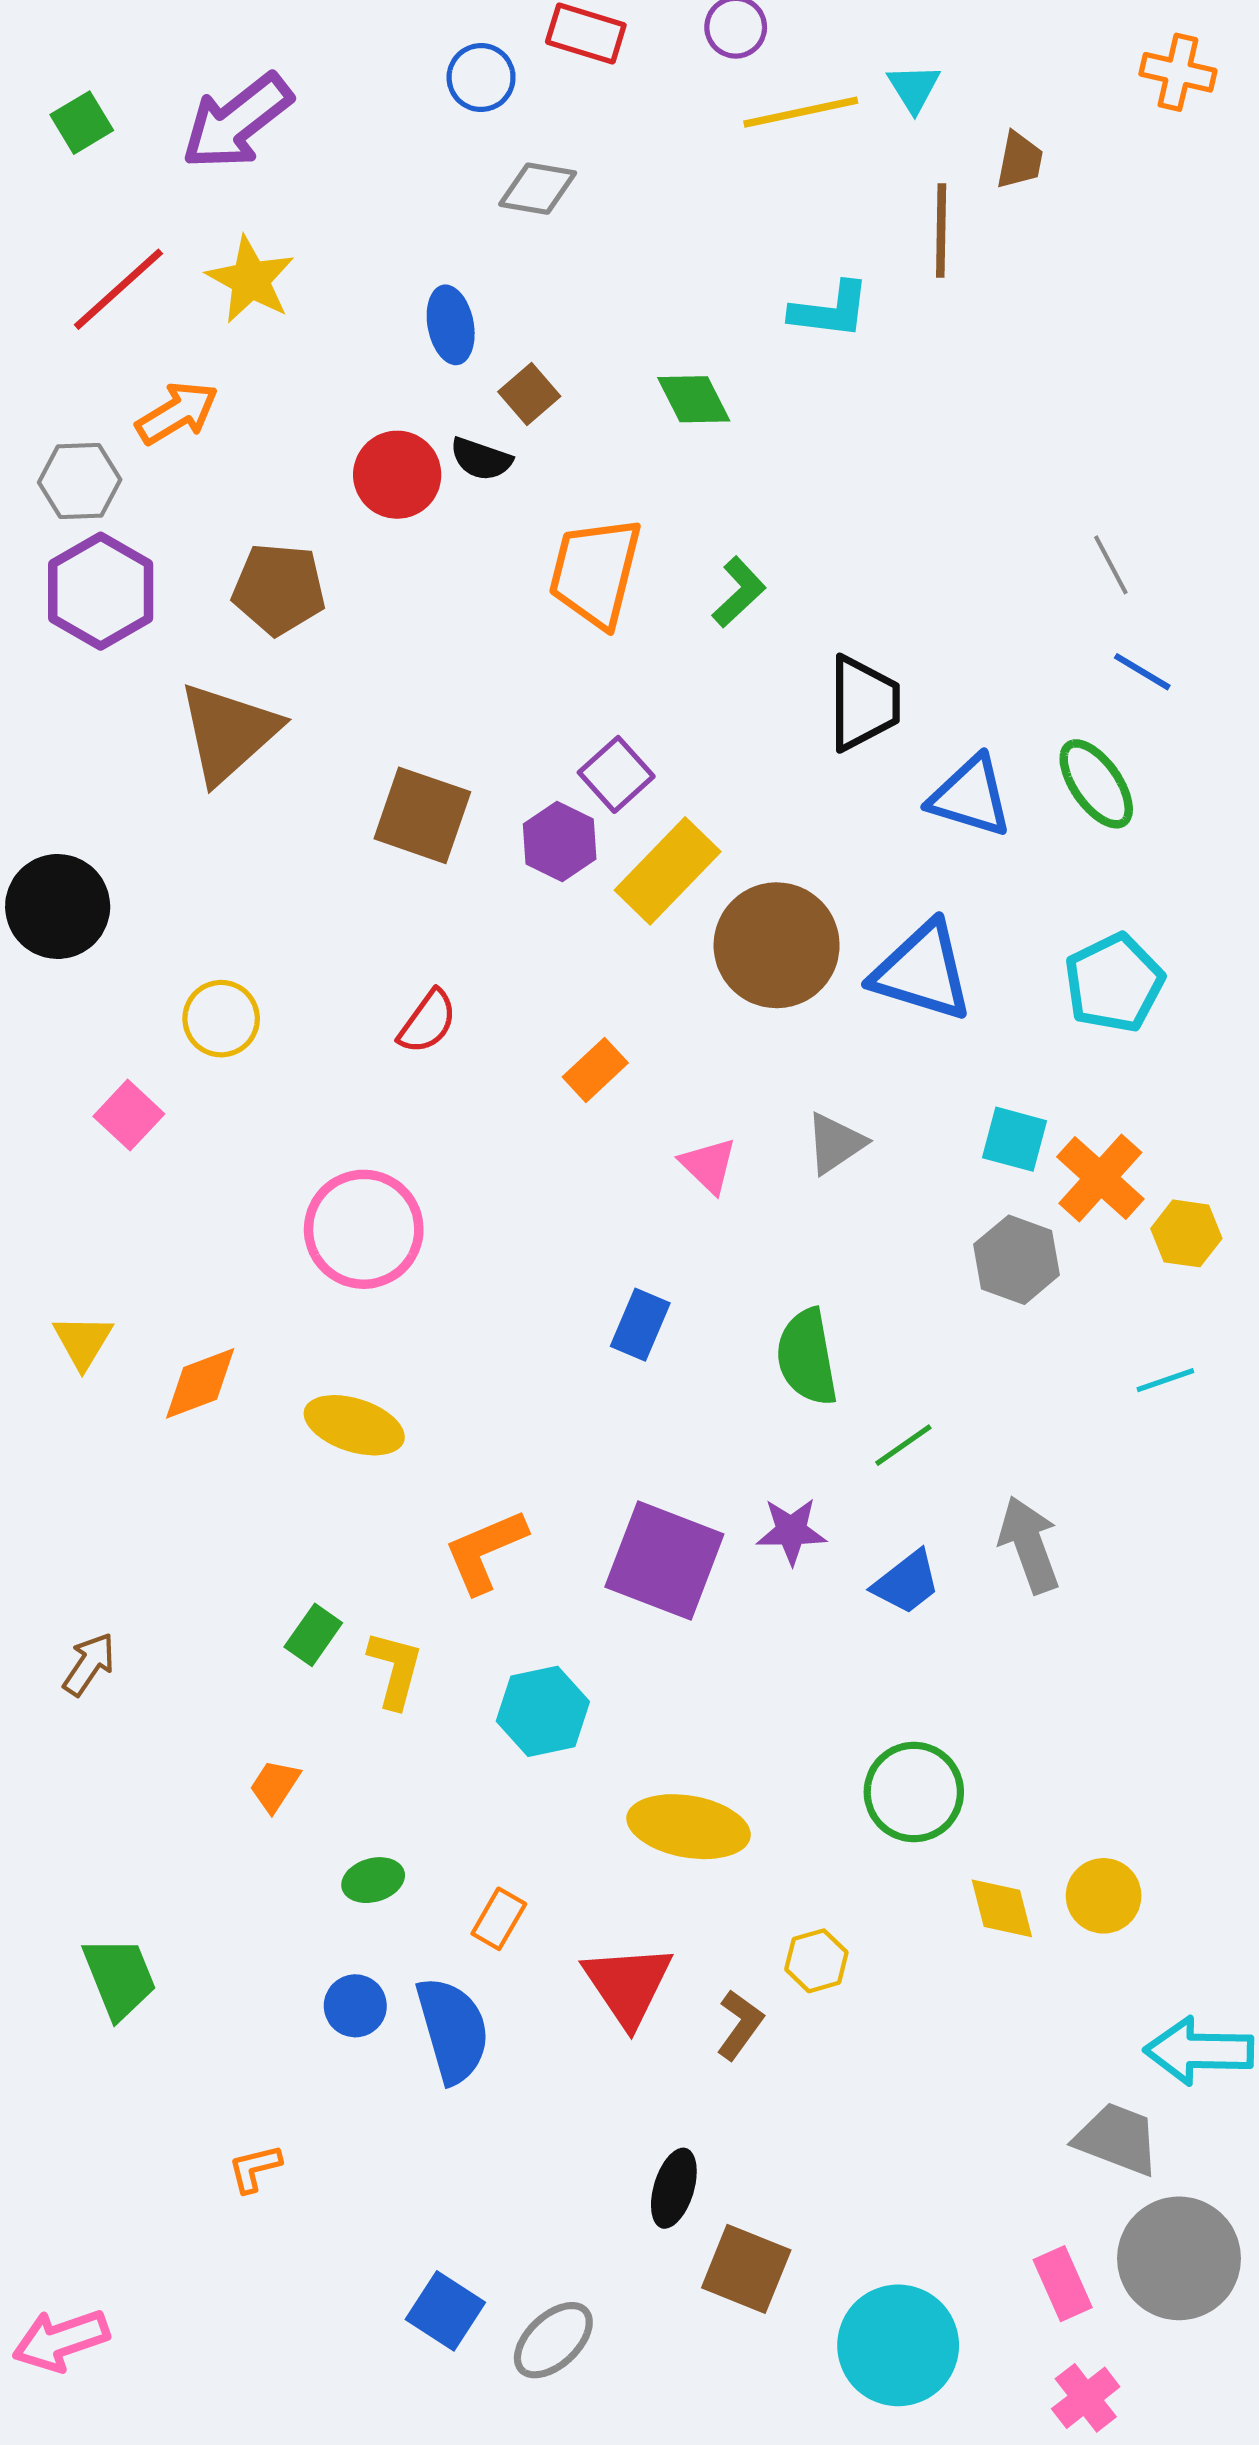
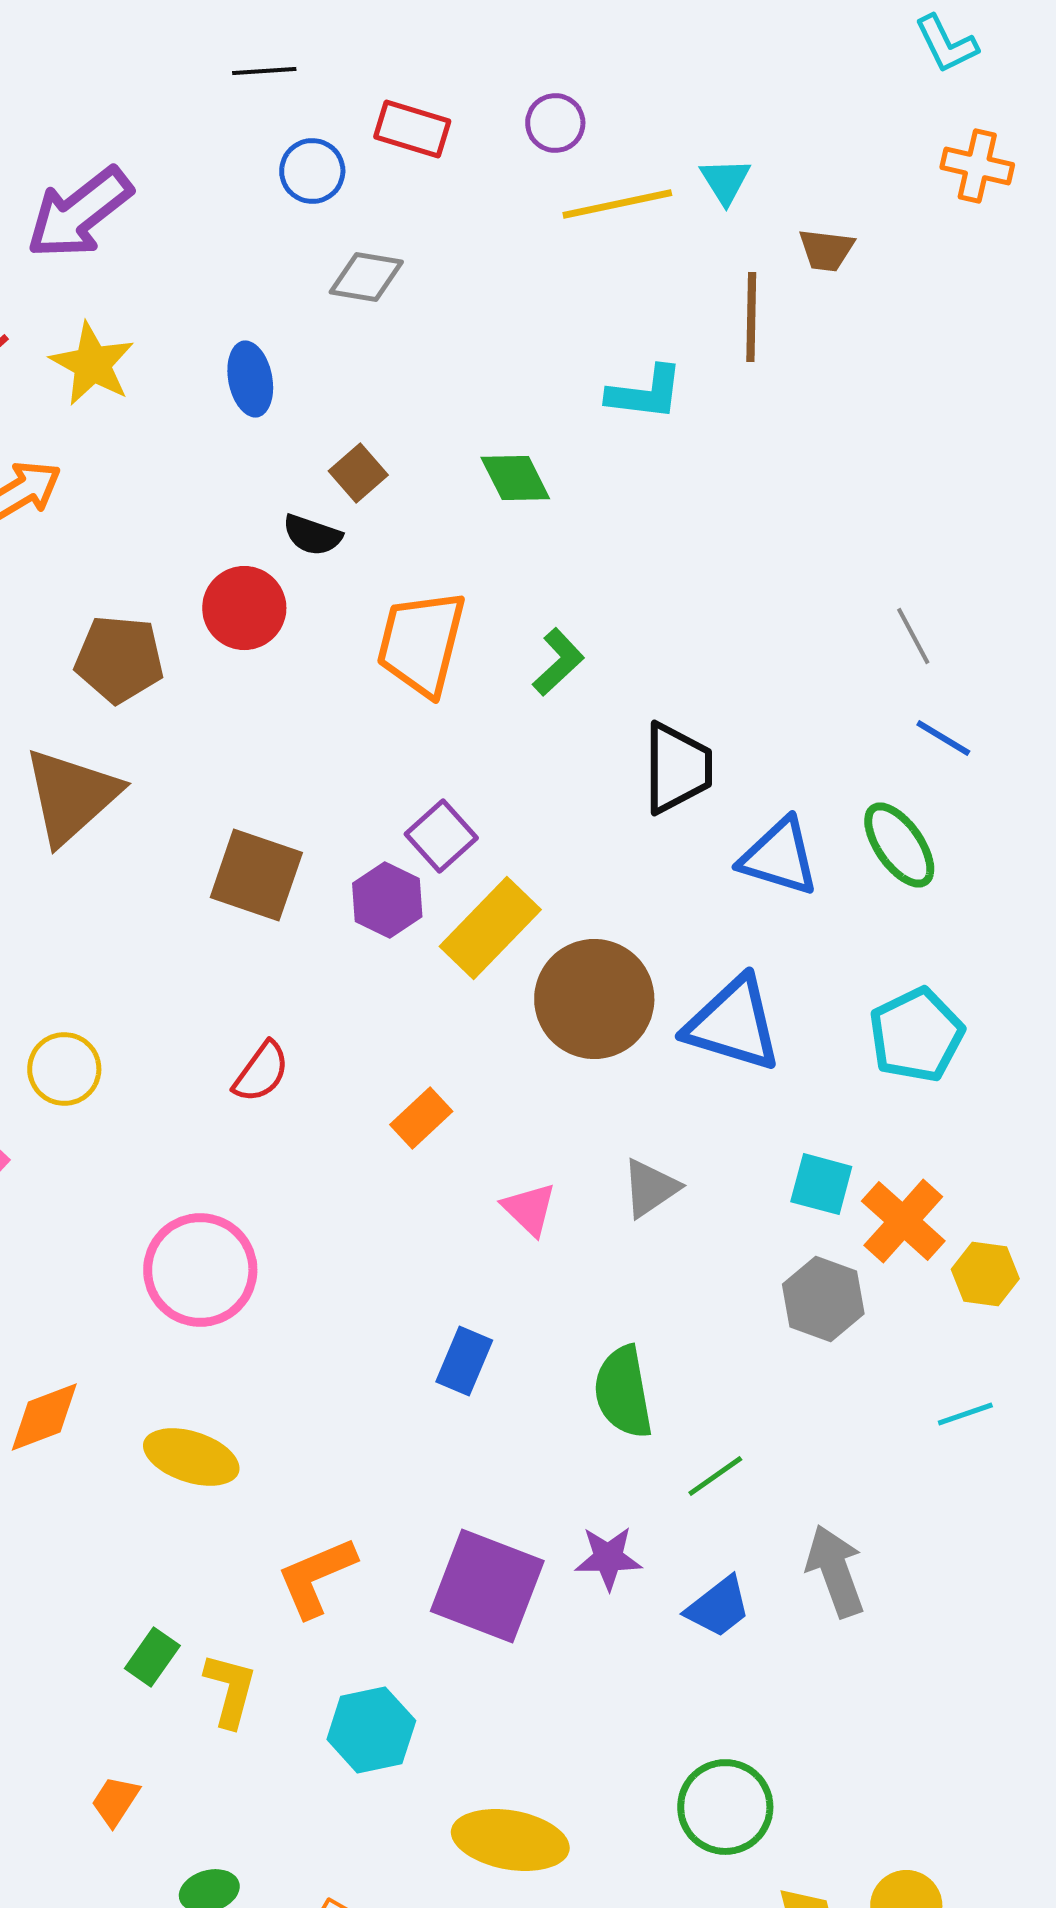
brown trapezoid: (1020, 160) -> (826, 250), turned 86
blue ellipse: (451, 325) -> (250, 379), moved
red circle: (397, 475) -> (244, 608), moved

